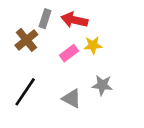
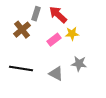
red arrow: (74, 20) -> (58, 15), turned 30
black line: (25, 92) -> (21, 69), turned 65

